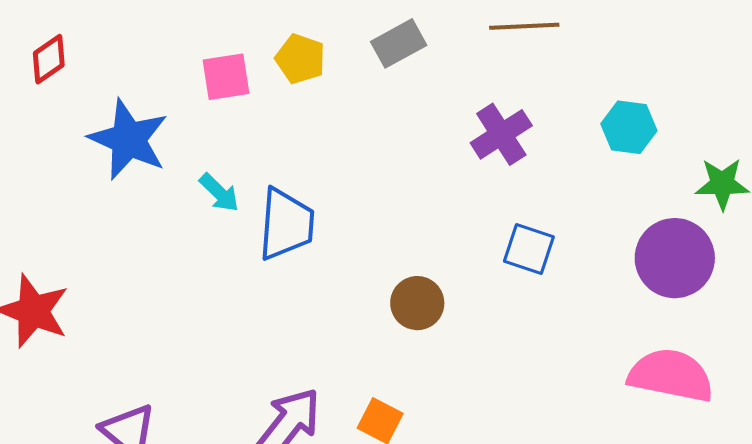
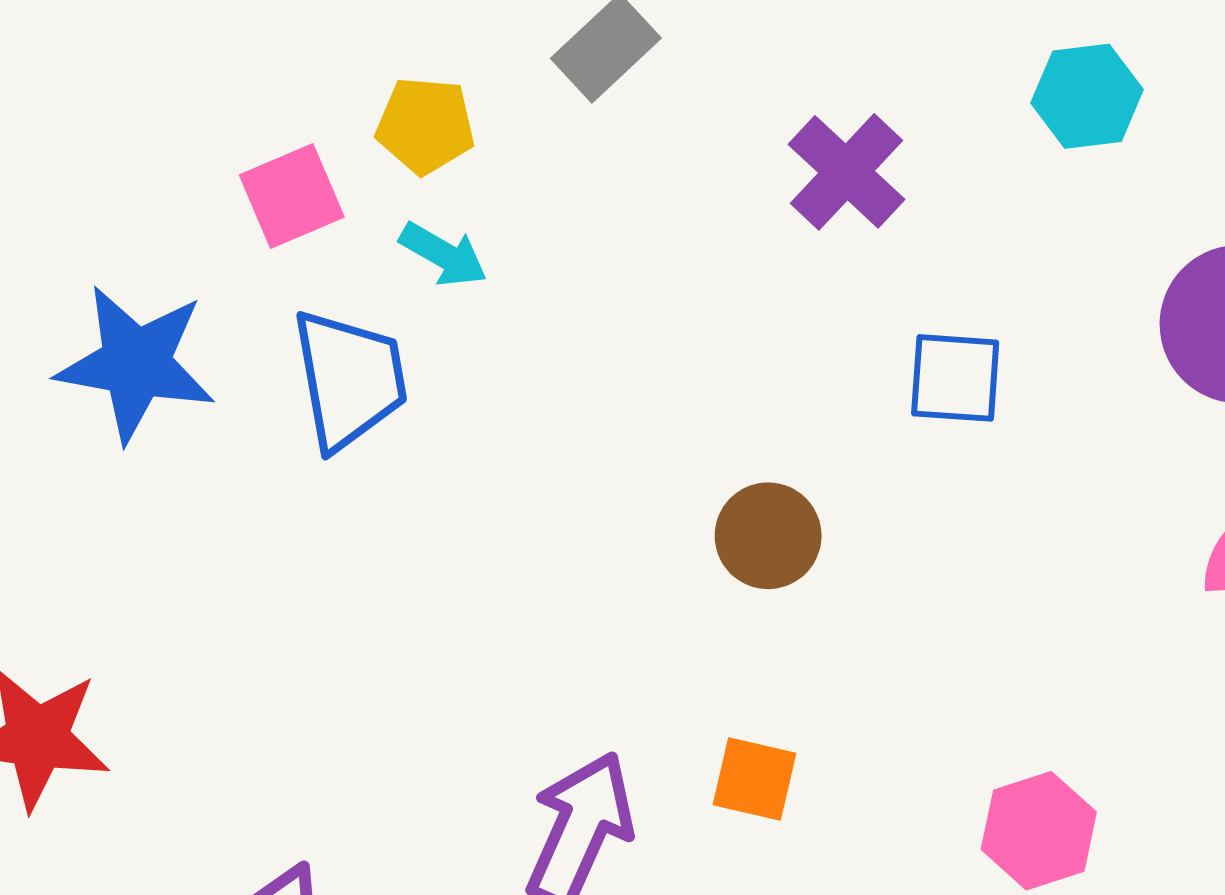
cyan arrow: (219, 193) -> (443, 254), moved
blue trapezoid: (286, 224) -> (349, 379), moved

